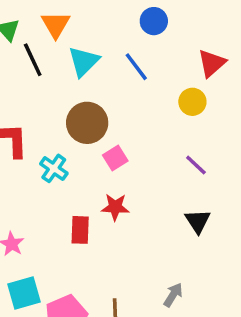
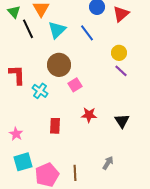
red triangle: (212, 63) -> (121, 14), moved
purple line: (196, 165) -> (121, 71), moved
red star: (115, 207) -> (89, 115), moved

